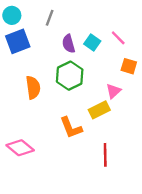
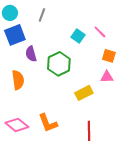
purple semicircle: (69, 44) -> (31, 54), moved
orange semicircle: (33, 87) -> (18, 80), moved
pink triangle: (113, 91) -> (107, 77), moved, turned 40
orange L-shape: (71, 128) -> (48, 123), moved

